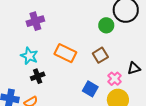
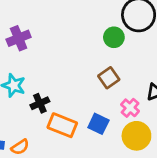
orange rectangle: (65, 53) -> (62, 125), moved
black cross: (38, 76) -> (40, 103), moved

